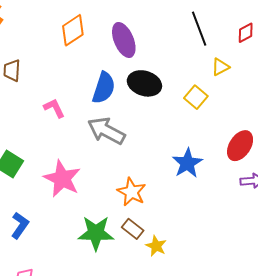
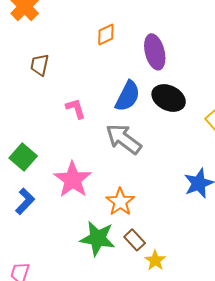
orange diamond: (73, 30) -> (106, 34), size x0.7
orange star: (132, 192) -> (120, 202), moved
blue L-shape: (20, 225) -> (25, 201), moved

